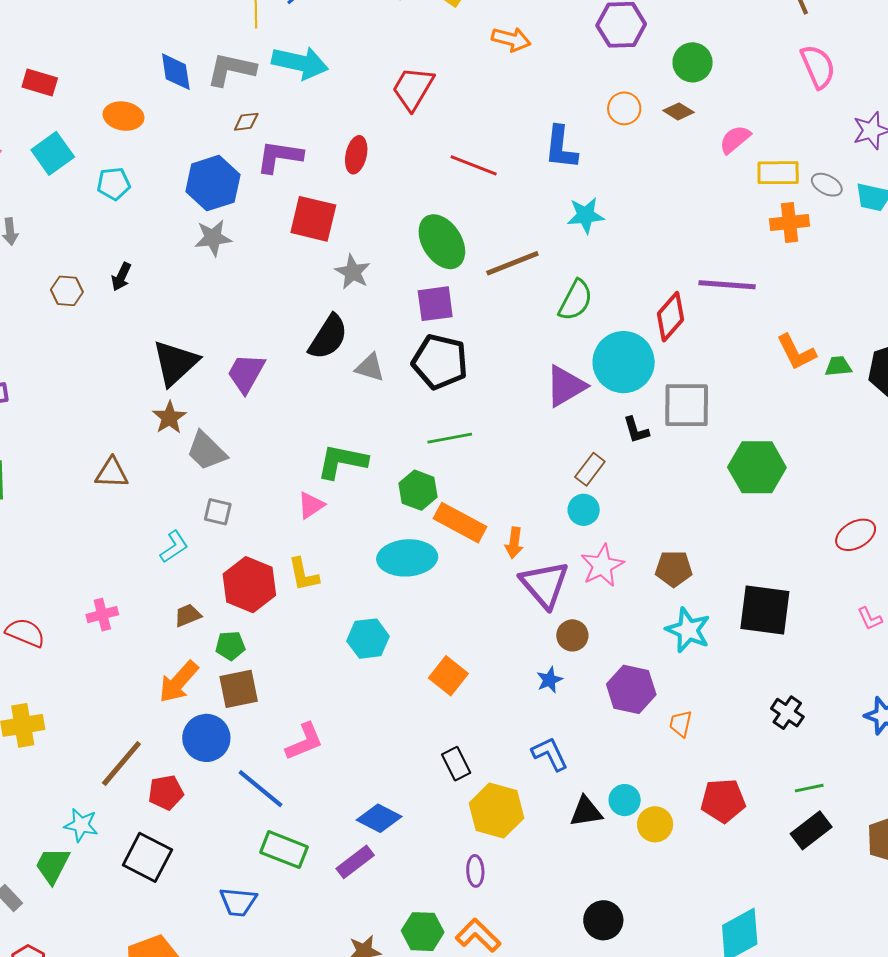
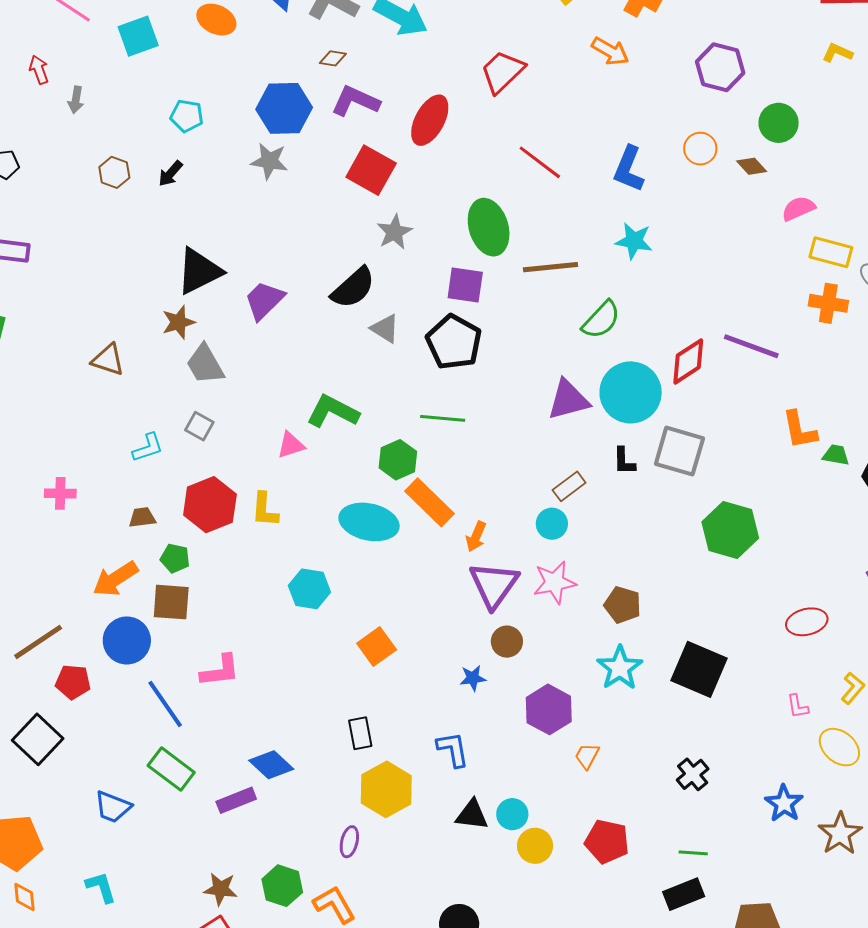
red ellipse: (356, 155) -> (430, 120), size x1.4
cyan pentagon: (114, 184) -> (187, 116), moved

